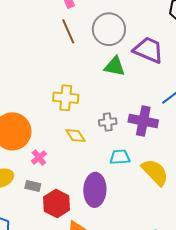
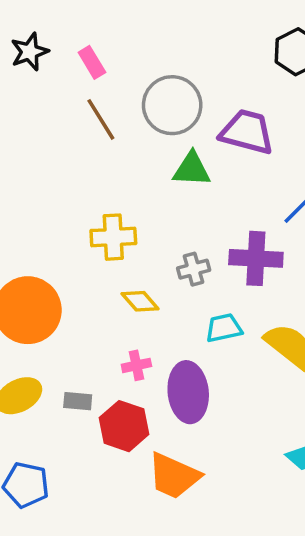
pink cross: (39, 158) -> (136, 365), moved, turned 35

